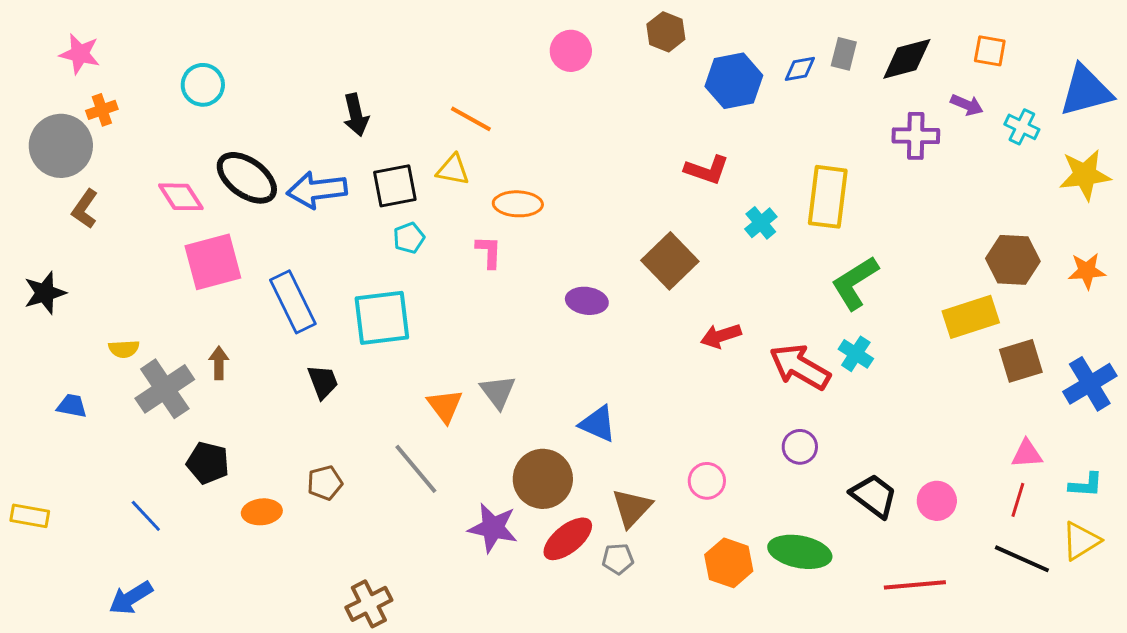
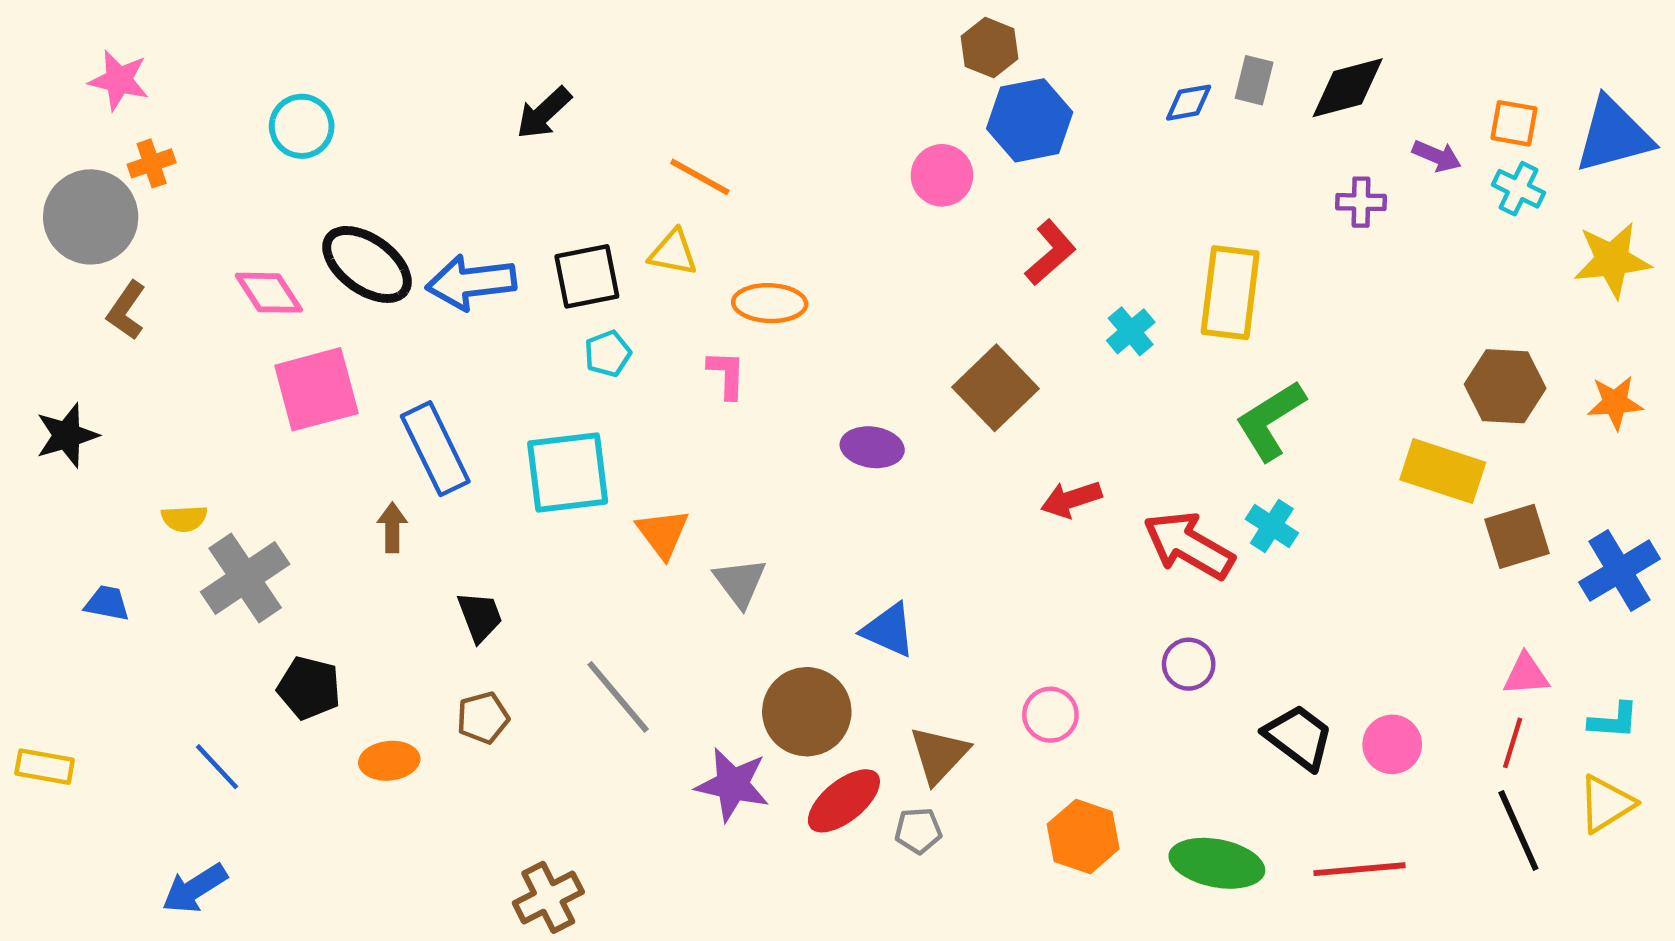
pink circle: (571, 51) -> (942, 175), moved
orange square: (990, 51) -> (1514, 123), moved
blue hexagon: (734, 81) -> (1030, 120), moved
black arrow: (356, 115) -> (544, 113), moved, turned 60
purple cross: (916, 136) -> (1361, 202), size x0.7
red L-shape: (707, 170) -> (1050, 253), turned -60
yellow rectangle: (971, 317) -> (1443, 471), turned 36
brown arrow: (219, 363) -> (392, 527), moved
black trapezoid: (323, 382) -> (480, 617), moved
orange triangle: (445, 406) -> (663, 533), moved
green ellipse: (800, 552) -> (1217, 863), moved
black line: (1022, 559) -> (1518, 831), turned 42

